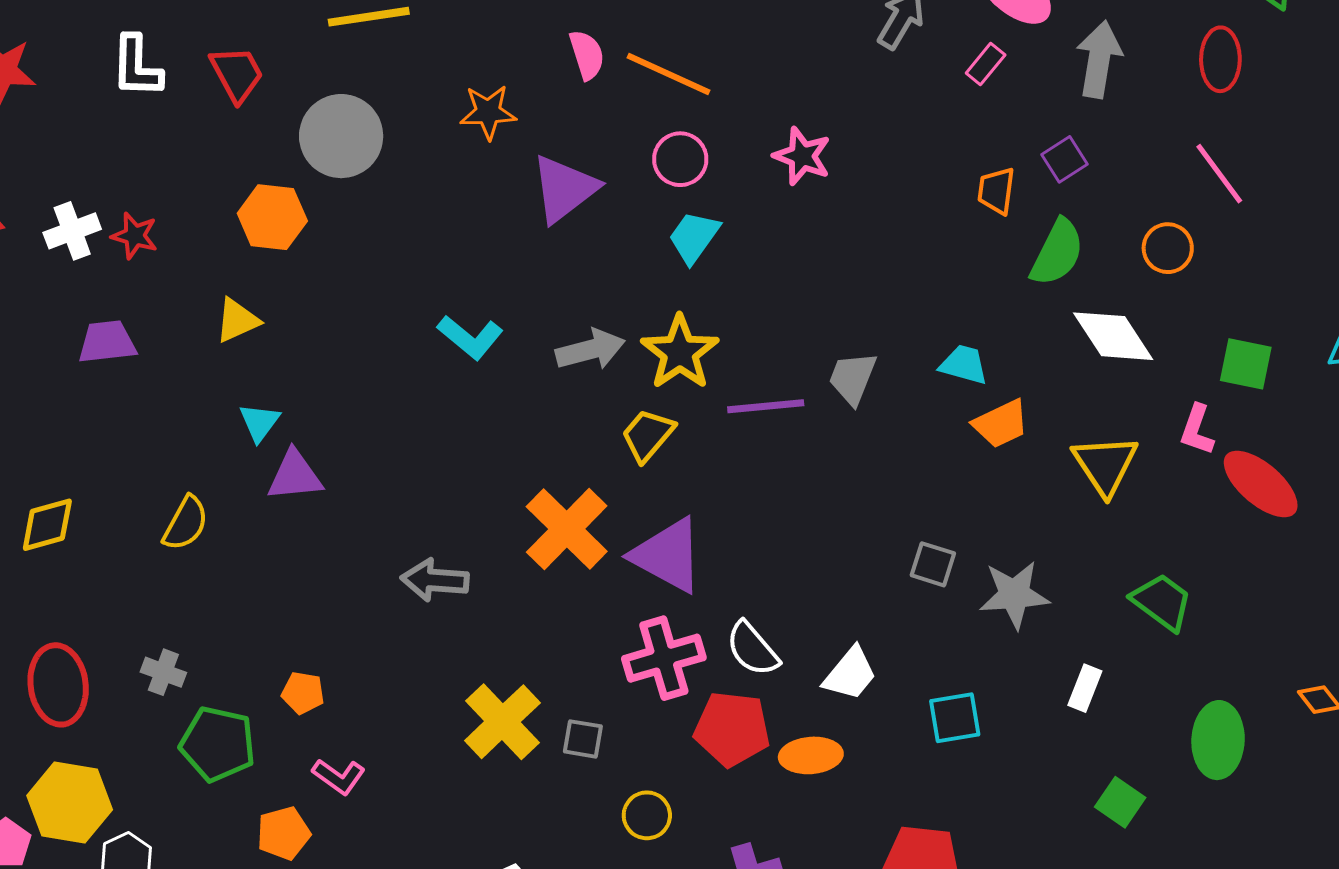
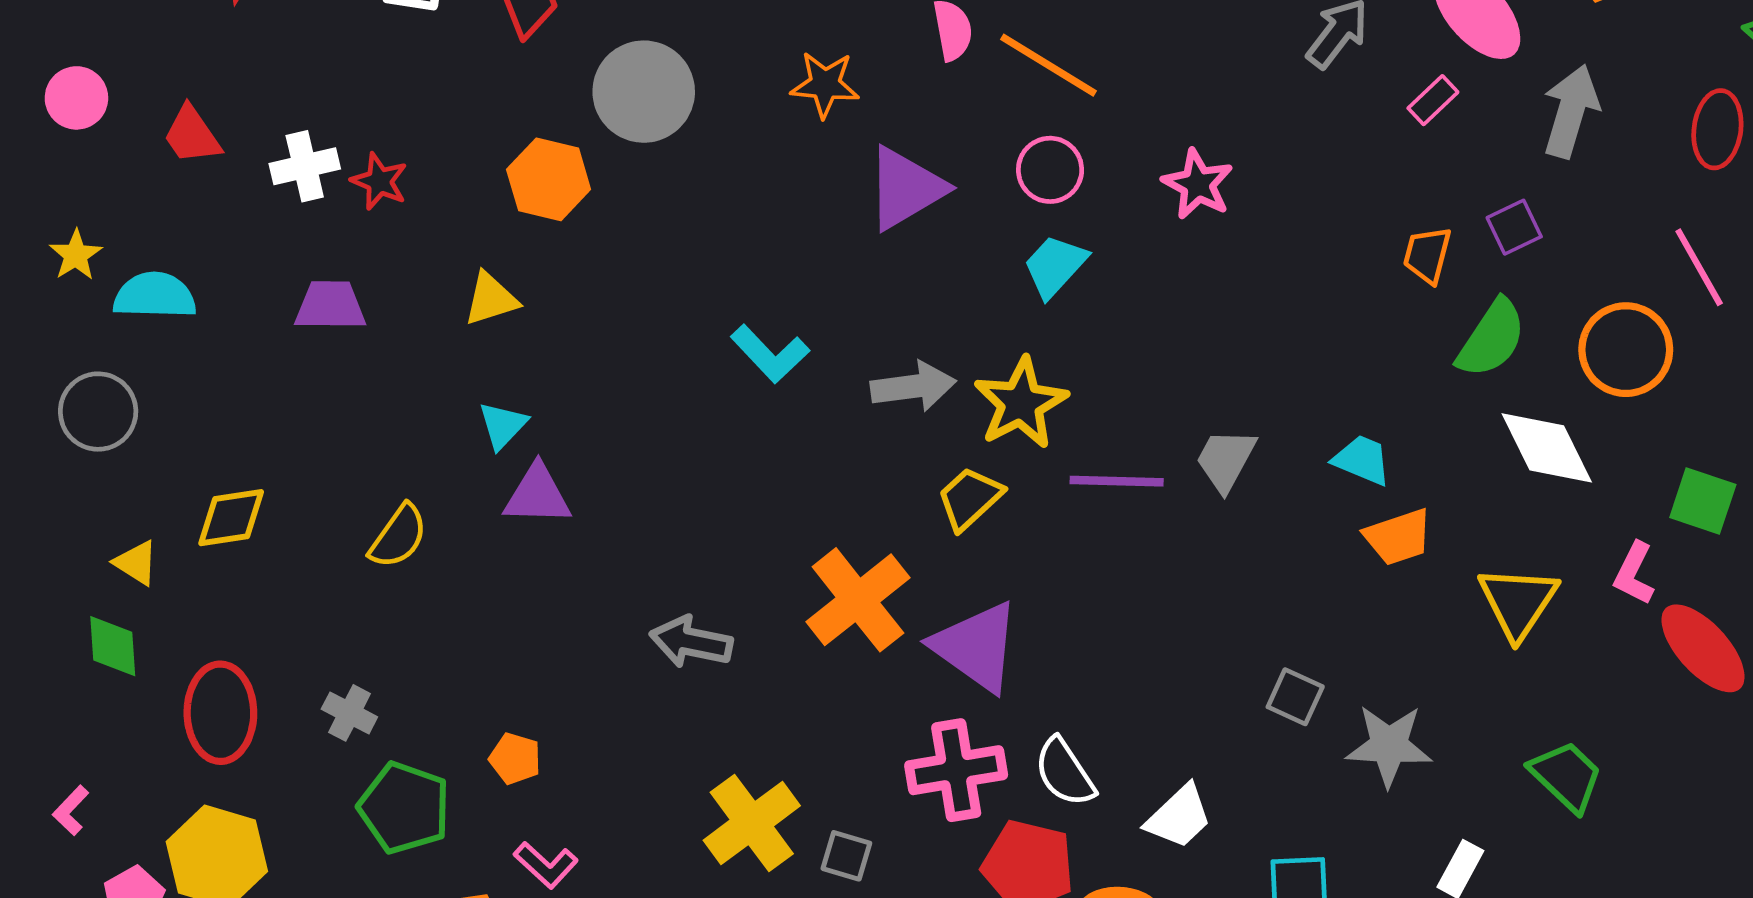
orange circle: (1168, 248) -> (1626, 350), size x1.5

